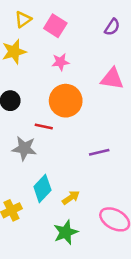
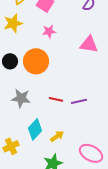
orange circle: (66, 101) -> (36, 61), moved
red line: (44, 126) -> (56, 99), moved

